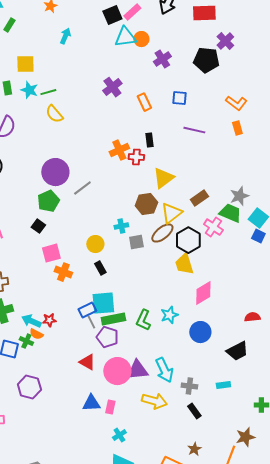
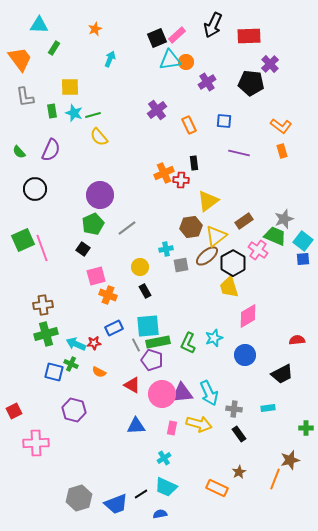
gray line: (82, 188) -> (127, 228), moved
blue square: (258, 236) -> (303, 259), turned -32
blue rectangle: (87, 310) -> (114, 328), moved
orange semicircle: (36, 334) -> (99, 372), moved
pink rectangle: (110, 407) -> (172, 428), moved

